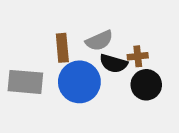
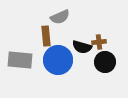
gray semicircle: (99, 41) -> (60, 17), moved

